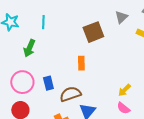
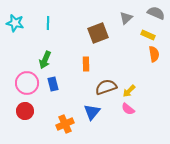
green arrow: (29, 48) -> (45, 60), moved
brown semicircle: (70, 94) -> (106, 87), moved

